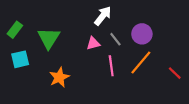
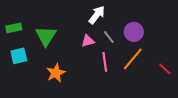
green rectangle: (15, 30) -> (14, 28), turned 42

